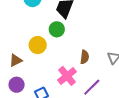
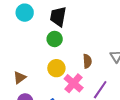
yellow circle: (38, 45) -> (56, 68), moved

